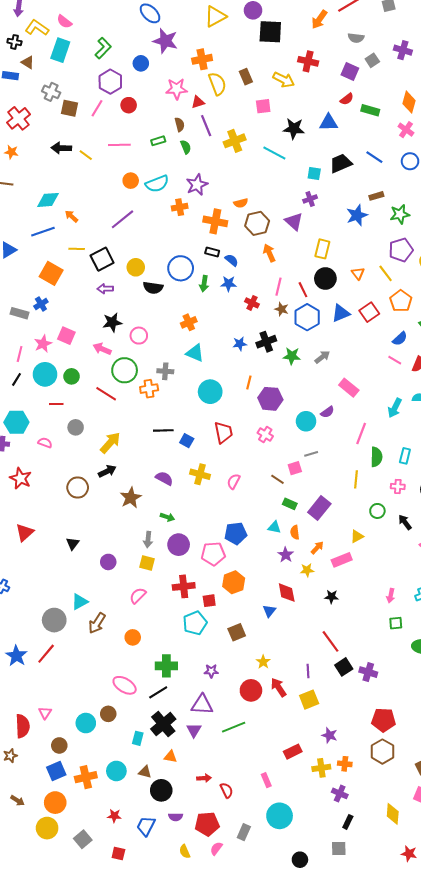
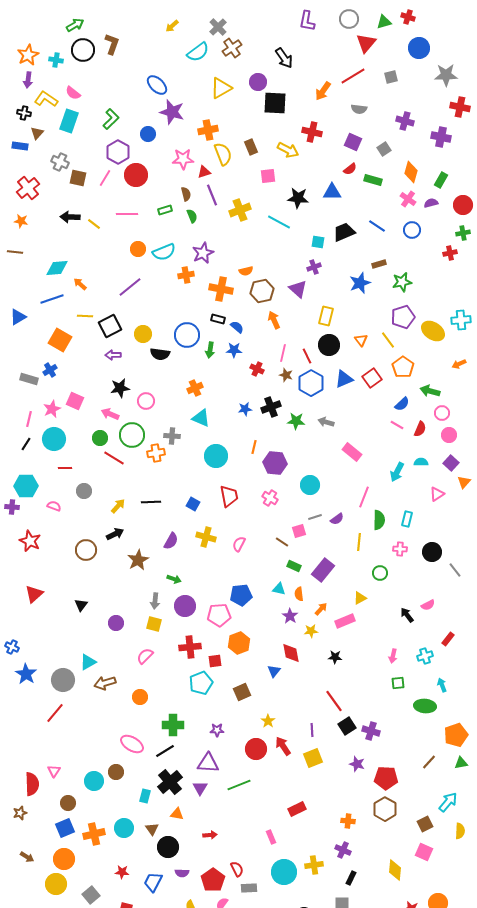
gray square: (372, 60) -> (384, 149), moved
brown triangle: (28, 62) -> (37, 133), turned 40
red circle: (129, 105) -> (136, 175), size x1.5
gray arrow: (322, 357) -> (326, 422), turned -126
green circle: (72, 376) -> (100, 438), moved
purple semicircle: (327, 412) -> (337, 519), moved
black line: (163, 430) -> (151, 502), moved
yellow arrow: (110, 443) -> (118, 506), size x0.7
purple semicircle: (164, 478) -> (171, 541), turned 90
black arrow: (405, 522) -> (407, 615), moved
brown arrow: (97, 623) -> (105, 683), turned 40
blue star: (16, 656) -> (26, 674), moved
purple star: (329, 735) -> (357, 764), moved
yellow cross: (321, 768) -> (314, 865), moved
brown triangle: (145, 772) -> (152, 829), turned 40
red semicircle: (226, 790) -> (237, 869), moved
red pentagon: (207, 824) -> (213, 880), turned -30
gray rectangle: (244, 832) -> (249, 888), turned 63

